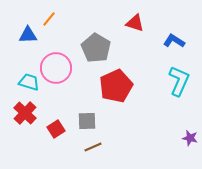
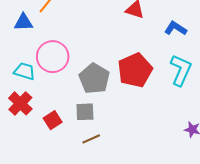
gray pentagon: (96, 48) -> (94, 78), moved
red pentagon: (116, 86) -> (135, 70), moved

